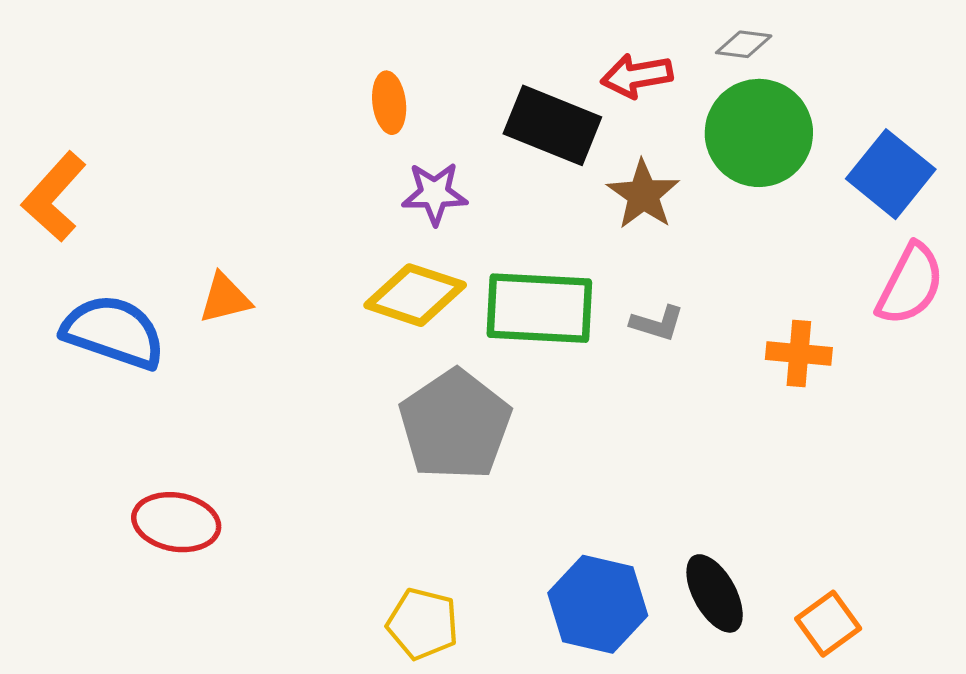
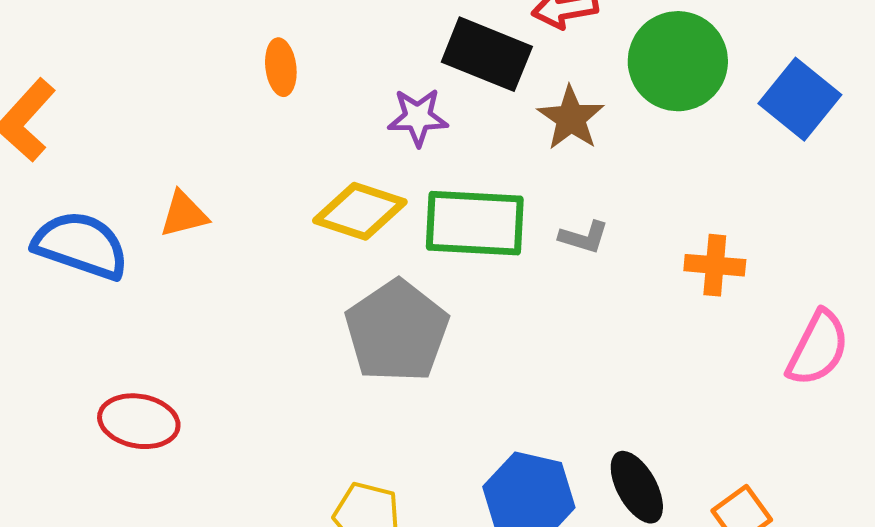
orange ellipse: (389, 103) -> (281, 67), moved
purple star: (435, 193) -> (418, 117), moved
pink semicircle: (910, 284) -> (818, 348), moved

